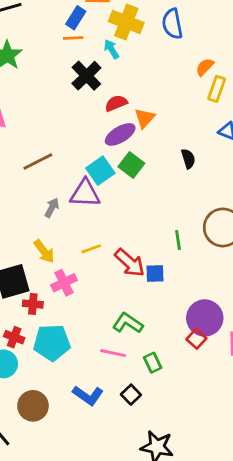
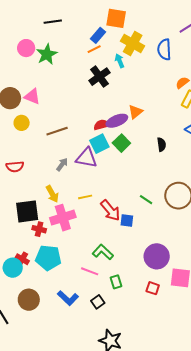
orange line: (73, 38) -> (94, 49), turned -32
red semicircle: (116, 103) -> (102, 125), moved
green line: (178, 240) -> (146, 200), turned -56
pink cross: (64, 283) -> (63, 218), size x1.4
red cross: (14, 337) -> (22, 259), moved
red square: (196, 339) -> (153, 288), moved, turned -32

